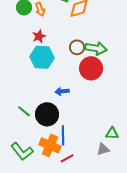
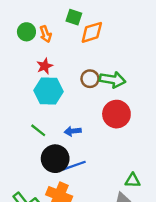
red circle: (91, 68) -> (116, 114), moved
green line: (24, 111) -> (38, 130), moved
blue line: (63, 135) -> (74, 166), moved, turned 72

